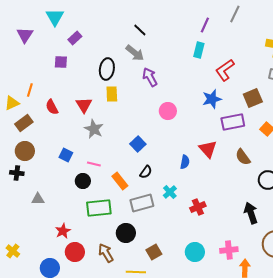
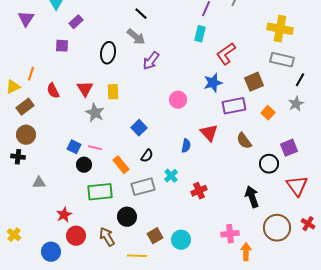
purple arrow: (150, 77) -> (151, 61), turned -114
yellow rectangle: (112, 94) -> (113, 92), moved
pink circle: (168, 111) -> (178, 100), moved
blue square: (66, 155) -> (74, 147), moved
cyan circle: (195, 252) -> (181, 240), moved

